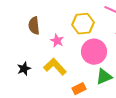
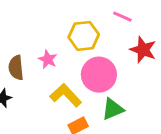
brown semicircle: (34, 26) -> (16, 68), moved
yellow L-shape: (55, 67) -> (66, 95), moved

